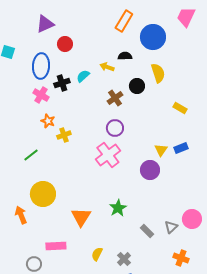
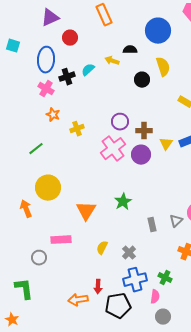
orange rectangle: (124, 21) -> (104, 15), moved, turned -55
brown cross: (115, 98) -> (144, 131), moved, turned 35
yellow cross: (64, 135) -> (77, 129), moved
purple circle: (150, 170) -> (141, 155), moved
gray rectangle: (147, 231) -> (152, 225), turned 32

